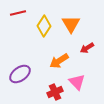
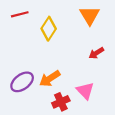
orange triangle: (71, 24) -> (90, 15), moved
orange arrow: (59, 61) -> (50, 79), moved

